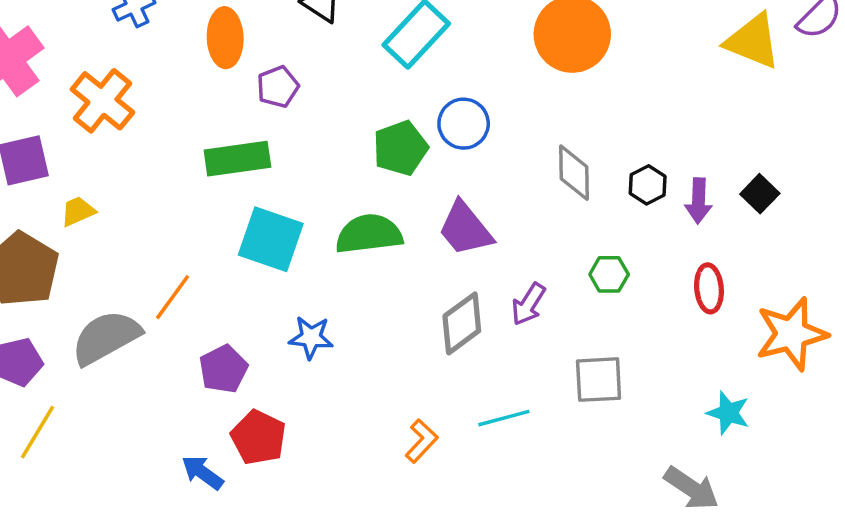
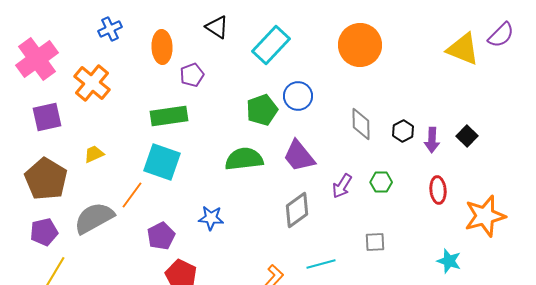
yellow trapezoid: (78, 211) -> (94, 154), moved
cyan square: (271, 239) -> (162, 162), moved
purple arrow: (528, 304) -> (342, 186), moved
gray square: (599, 380) -> (375, 242), size x0.7

